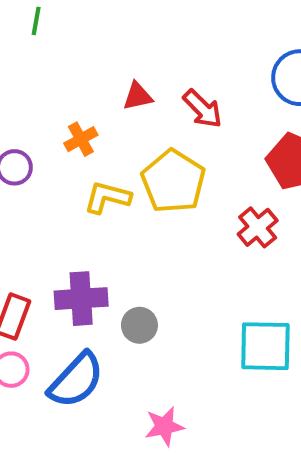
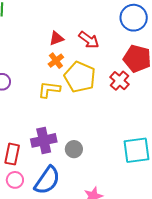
orange cross: (81, 139) -> (56, 61), moved
red cross: (258, 227) -> (120, 81), moved

